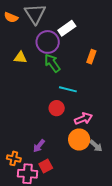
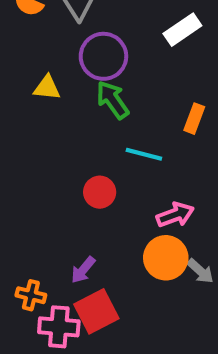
white rectangle: (67, 28) -> (182, 30), moved
orange rectangle: (91, 57) -> (194, 119), moved
red circle: (57, 108) -> (100, 192), moved
red square: (46, 166) -> (96, 311), size x1.5

